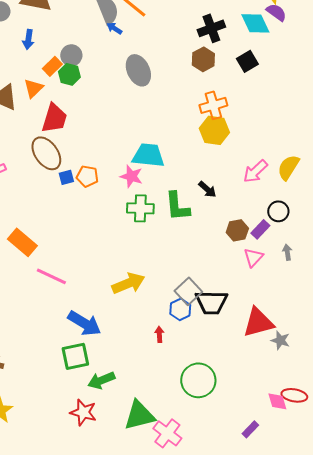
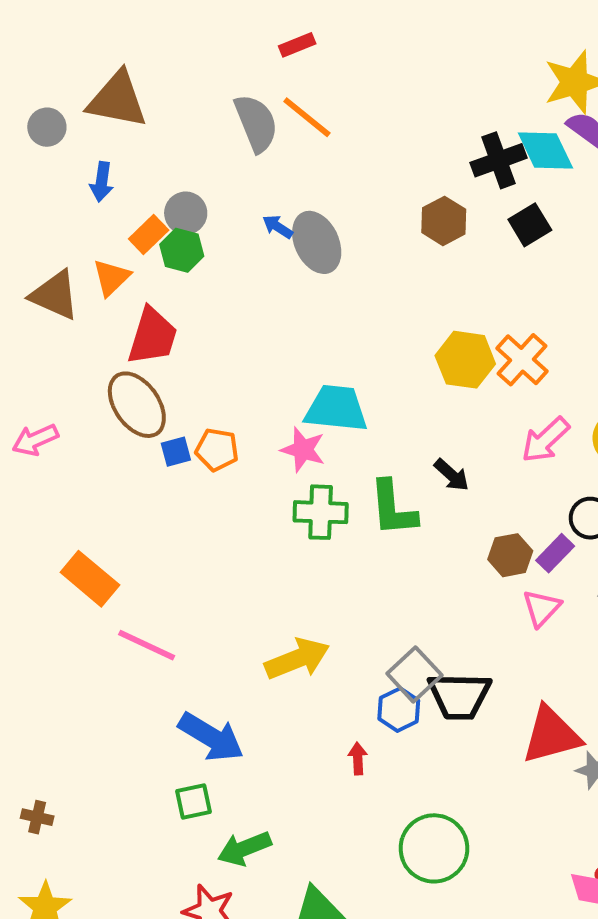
blue arrow: (114, 28) -> (278, 227), moved
black cross: (211, 28) -> (498, 160), moved
orange cross: (213, 105) -> (522, 360), moved, turned -32
green square: (75, 356) -> (194, 802), size x0.7

